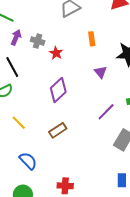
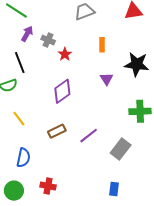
purple line: (106, 112) -> (89, 136), moved
blue semicircle: (28, 161) -> (23, 158), turned 48
red cross: (65, 186) -> (48, 186), moved

